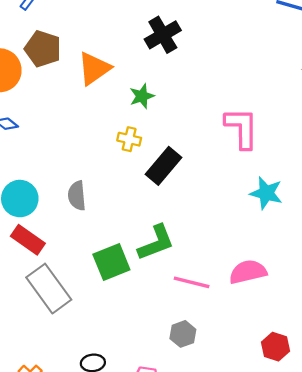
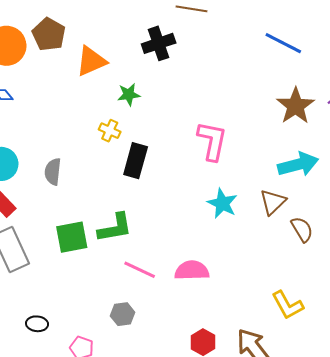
black rectangle: (163, 166) -> (136, 161), turned -36

